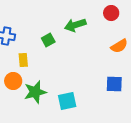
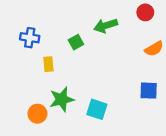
orange circle: (13, 81) -> (37, 114), moved
cyan square: (67, 101) -> (97, 109), turned 30

